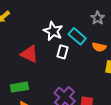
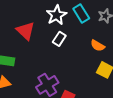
cyan rectangle: (77, 36) -> (81, 13), moved

